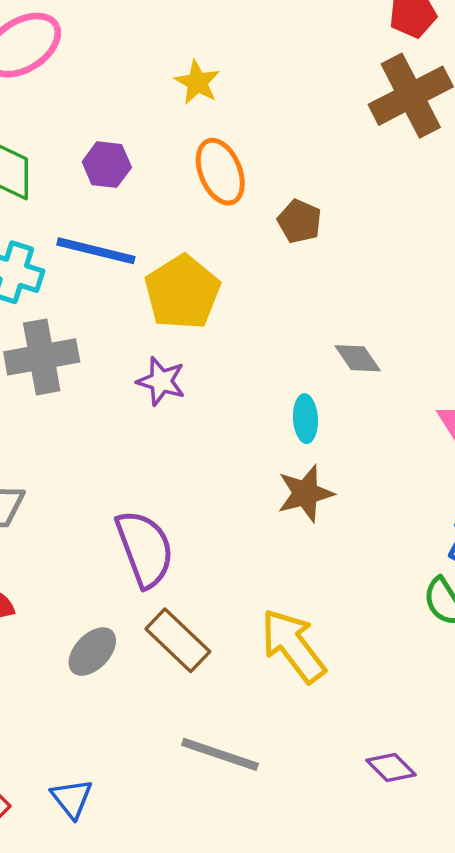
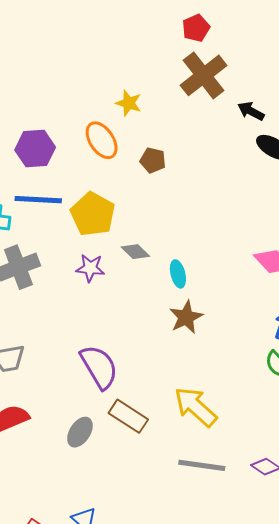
yellow star: (197, 82) -> (129, 103), moved
purple hexagon: (107, 165) -> (35, 149), size x1.4
gray diamond: (358, 358) -> (135, 252), moved
gray line: (220, 754) -> (202, 465), moved

